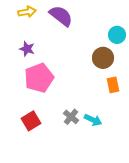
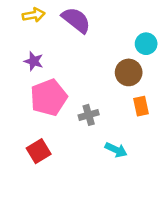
gray cross: (71, 117) -> (89, 115), moved, turned 35

